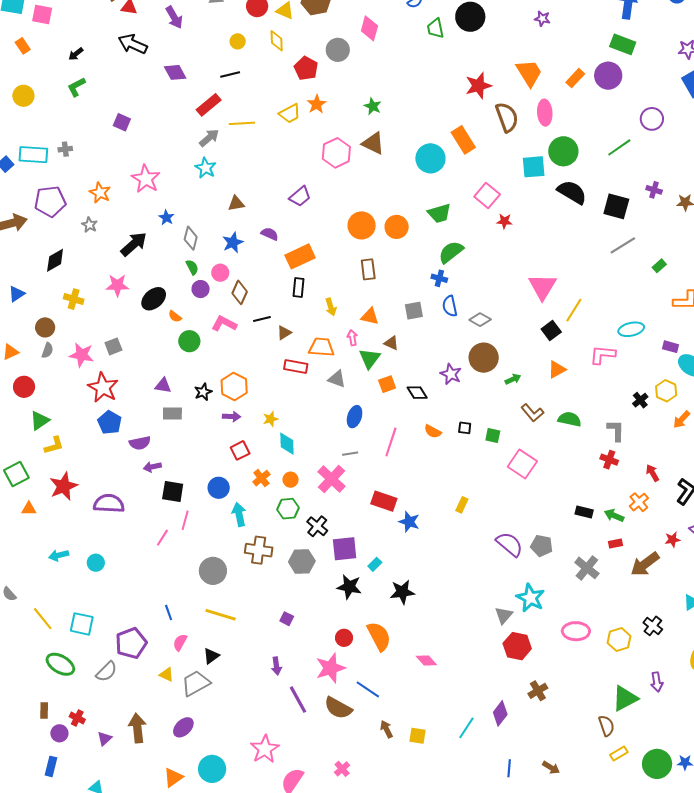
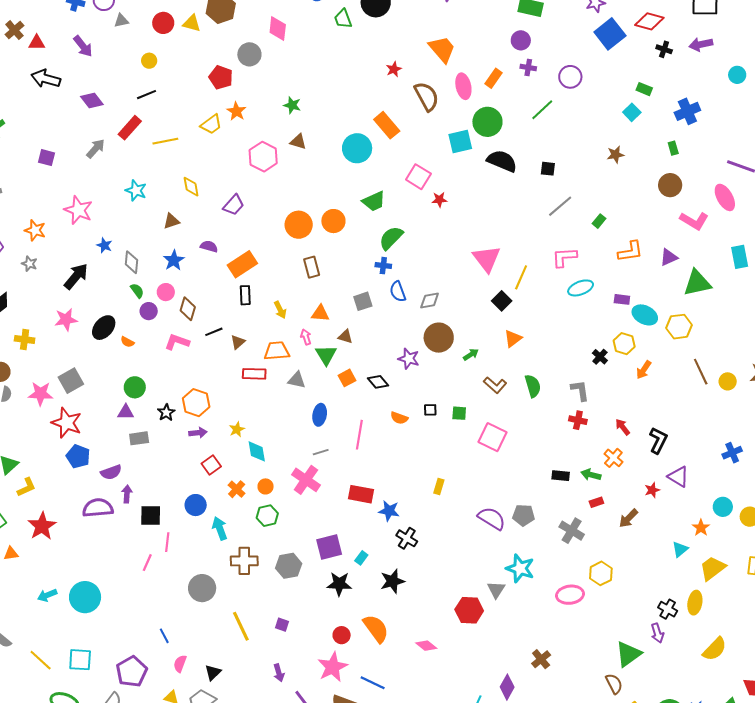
yellow diamond: (277, 41) -> (191, 187), moved
purple circle: (608, 76) -> (521, 40), size x0.7
orange rectangle: (575, 78) -> (494, 78), moved
red star: (478, 86) -> (394, 69), size x0.6
gray arrow: (209, 138) -> (96, 148), moved
brown triangle: (373, 143) -> (298, 142), size x0.7
purple cross: (654, 190) -> (528, 68), moved
black square: (616, 206) -> (548, 169), size x0.6
gray diamond: (480, 320) -> (430, 301), turned -30
green circle: (189, 341) -> (135, 387), moved
gray square: (113, 346) -> (71, 381), size x1.4
pink L-shape: (603, 355) -> (564, 257), moved
green semicircle: (570, 419) -> (533, 386), turned 70
purple arrow: (152, 467) -> (127, 494), turned 114
purple semicircle: (109, 503) -> (98, 508), moved
black cross: (317, 526) -> (407, 538), moved
cyan circle: (96, 563) -> (85, 597), size x1.8
brown arrow: (645, 564) -> (628, 518), size x0.7
yellow line: (221, 615) -> (241, 626), moved, turned 56
black cross: (653, 626) -> (668, 609), moved
yellow hexagon: (619, 639) -> (601, 573), moved
red hexagon: (517, 646) -> (469, 610), moved

